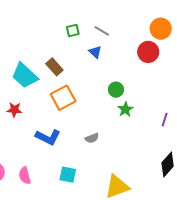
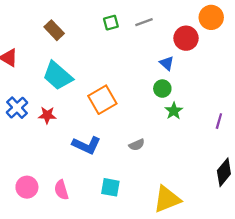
gray line: (102, 31) -> (144, 22), turned -49
blue triangle: (95, 52) -> (167, 63), moved
red circle: (148, 52) -> (186, 38), moved
brown rectangle: (54, 67) -> (54, 30), moved

